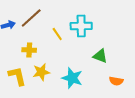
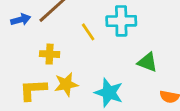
yellow L-shape: (17, 76) -> (33, 90), turned -80

